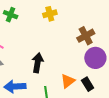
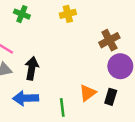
black arrow: (38, 63) -> (32, 68), moved
black rectangle: (88, 84) -> (111, 97), turned 48

